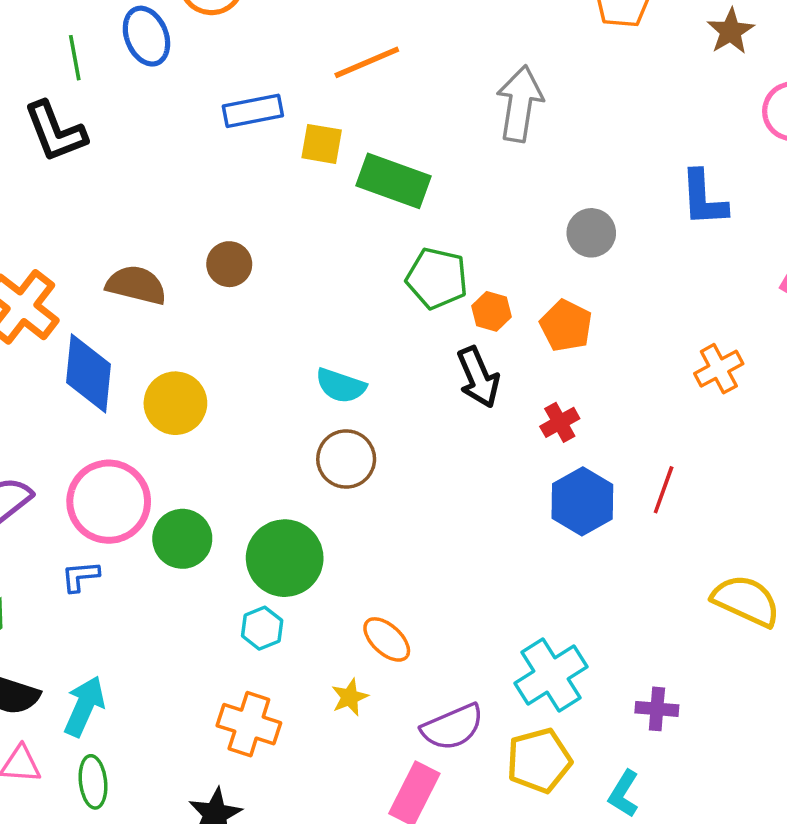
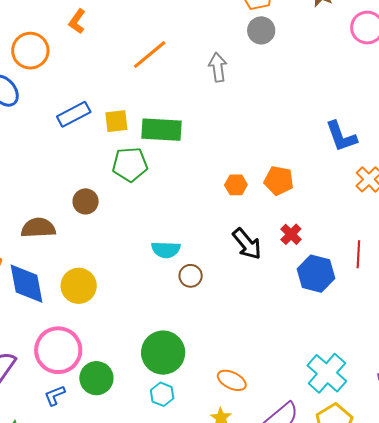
orange line: (367, 62) -> (150, 55), moved
gray arrow: (520, 104) -> (218, 67), size x0.7
blue L-shape: (704, 198) -> (341, 136), moved
gray circle: (591, 233) -> (261, 30), moved
green pentagon: (437, 278) -> (130, 164), moved
black arrow: (478, 377) -> (247, 244), moved
brown circle: (346, 459) -> (191, 276), moved, size x0.7
green circle: (182, 539) -> (96, 378), moved

